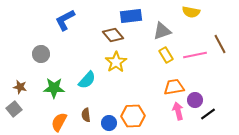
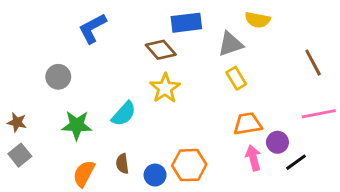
yellow semicircle: (191, 12) -> (258, 20), moved
pink line: (195, 55) -> (319, 114), moved
brown star: (20, 87) -> (17, 122), moved

